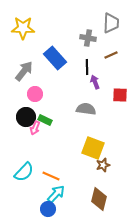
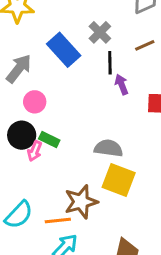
gray cross: (88, 38) -> (100, 32), moved, turned 35
gray semicircle: (86, 109) -> (109, 148), moved
brown star: (103, 165) -> (81, 202), moved, size x1.6
orange line: (51, 176) -> (58, 221), turned -30

